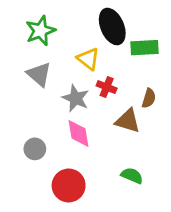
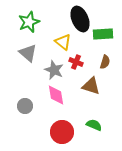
brown semicircle: (149, 98) -> (105, 62), moved
red circle: (69, 185) -> (62, 132), moved

